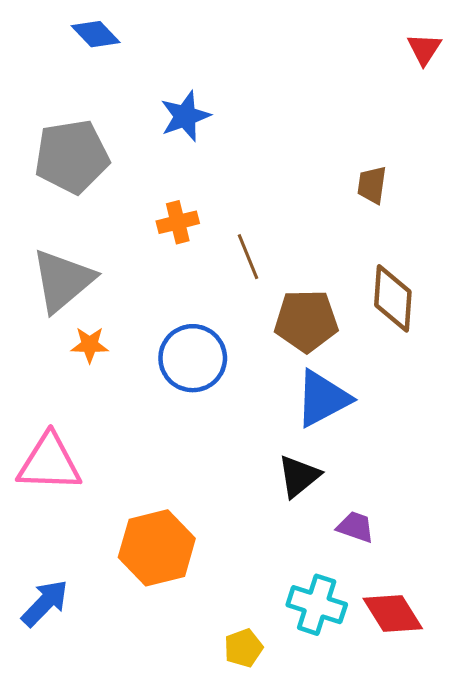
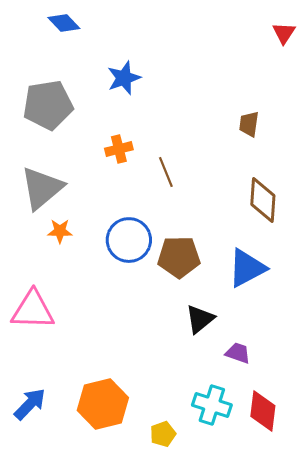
brown pentagon: (306, 321) -> (179, 257), moved
blue triangle: (323, 399) -> (247, 268), moved
orange hexagon: (157, 548) -> (103, 404), moved
red diamond: (393, 614) -> (263, 411), turned 39

